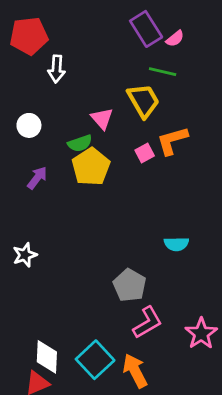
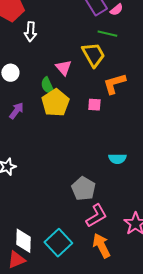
green semicircle: (80, 143) -> (47, 86), turned 84
pink square: (145, 153) -> (94, 105), moved, turned 32
orange arrow: (135, 371) -> (101, 246), moved

